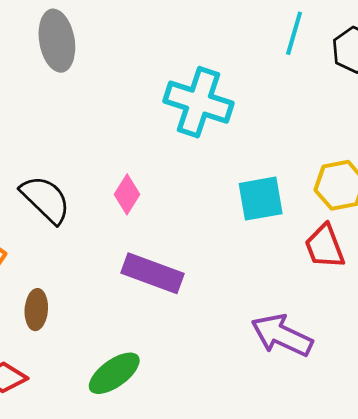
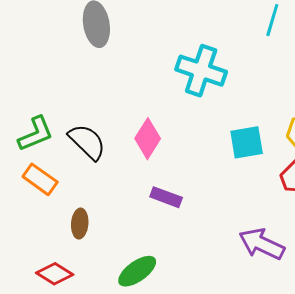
pink diamond: (127, 194) -> (148, 139), size x1.4
purple rectangle: (152, 273) -> (166, 197), size x0.7

